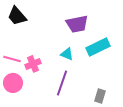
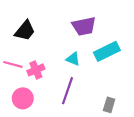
black trapezoid: (17, 16) -> (25, 31), moved, turned -100
pink circle: (13, 83) -> (23, 98), moved

